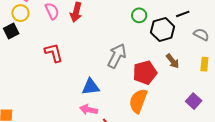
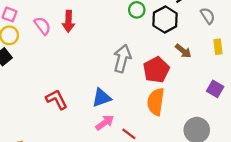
gray semicircle: (201, 35) -> (208, 16), turned 42
red L-shape: (54, 53) -> (57, 99), moved
pink arrow: (89, 110) -> (105, 123), turned 144

